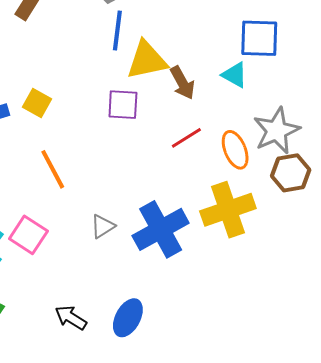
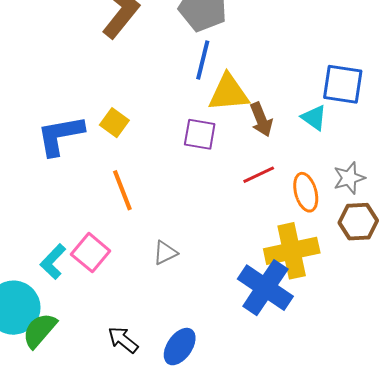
gray star: (276, 131) -> (349, 178), size x0.7
blue cross: (161, 229) -> (265, 288), moved, turned -34

